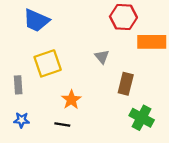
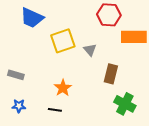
yellow square: (48, 63) -> (63, 41), moved
gray rectangle: (18, 85) -> (16, 75), turned -70

